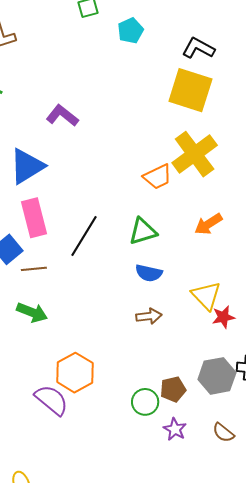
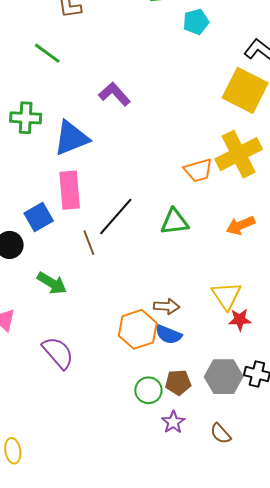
brown line: (34, 269) -> (89, 243), moved, turned 65
blue semicircle: (149, 273) -> (169, 335), moved
orange hexagon: (75, 373) -> (138, 329), moved
purple semicircle: (51, 400) -> (58, 353), moved

